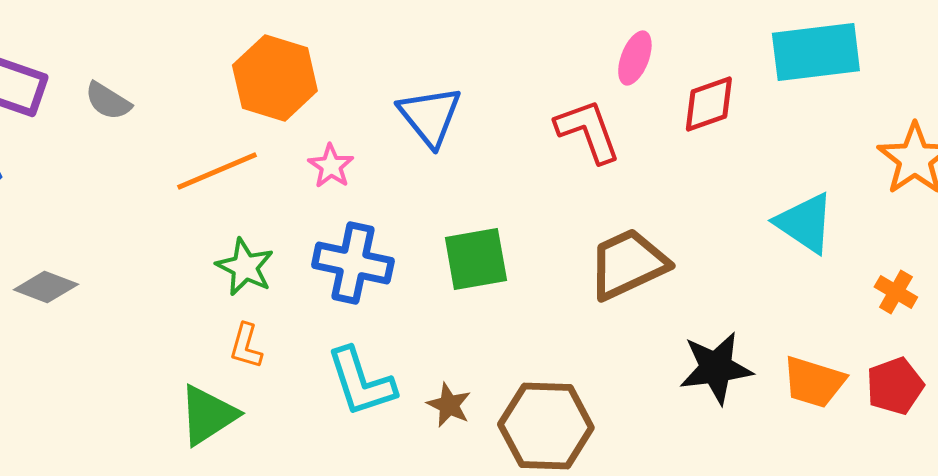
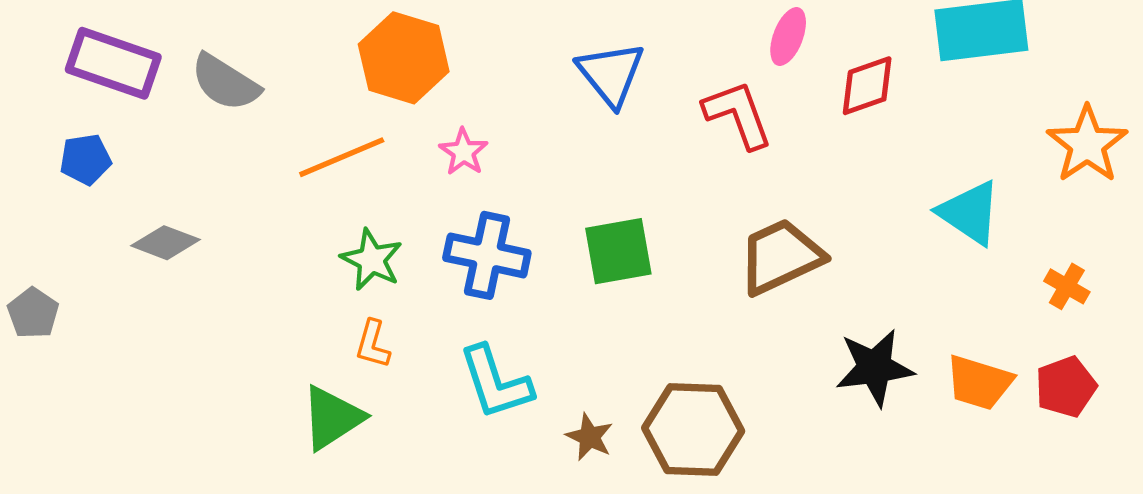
gray semicircle: (108, 101) -> (225, 82), size x1.4
blue triangle: (430, 116) -> (611, 74), moved
gray diamond: (46, 287) -> (166, 243), moved
brown star: (449, 405) -> (589, 437), moved

